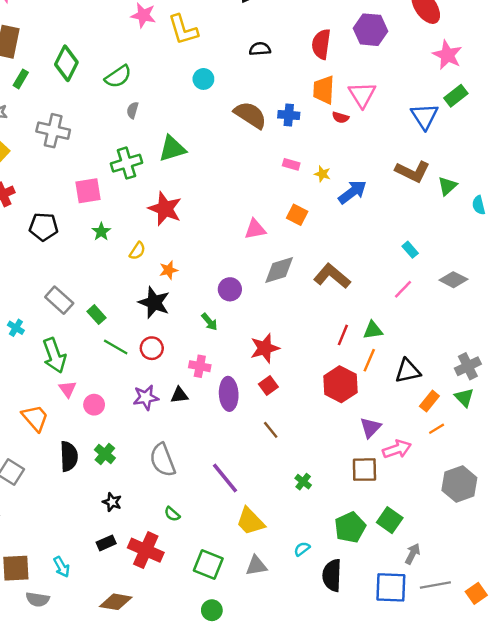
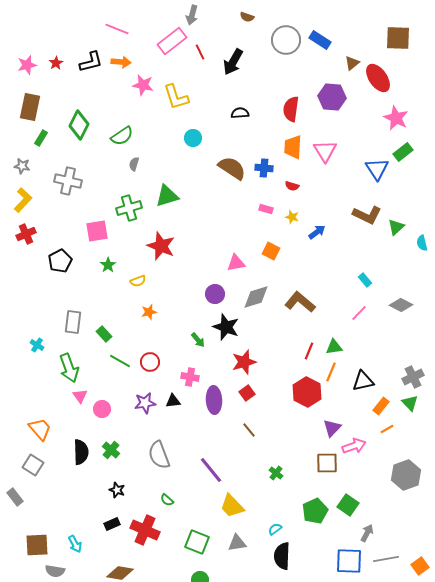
red semicircle: (340, 117) -> (292, 186), moved
blue arrow: (352, 192) -> (317, 232), size x0.7
black pentagon: (44, 227) -> (60, 261), turned -30
yellow semicircle: (137, 251) -> (138, 281), turned 35
orange star: (169, 270) -> (149, 312), moved
purple circle: (230, 289) -> (215, 294), moved
gray rectangle: (59, 300) -> (73, 322), turned 55
black star: (154, 303) -> (226, 327), moved
orange trapezoid: (35, 418) -> (40, 429), moved
black semicircle: (332, 575) -> (282, 556), moved

